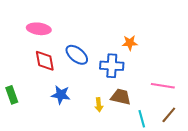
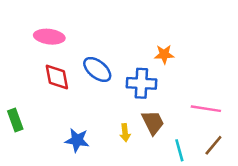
blue star: (61, 95) -> (77, 140), moved
brown trapezoid: (121, 97) -> (153, 123), turned 50

